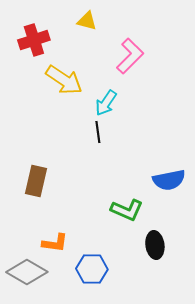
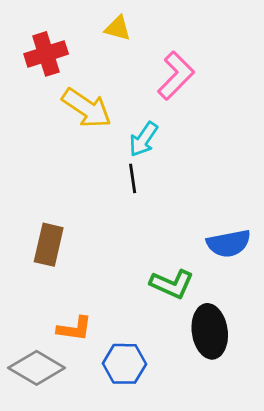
black ellipse: (155, 245) -> (210, 331), size x1.4

